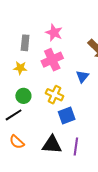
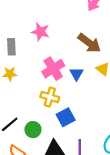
pink cross: (52, 60) -> (53, 69), moved
green circle: (23, 96) -> (33, 130), moved

